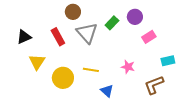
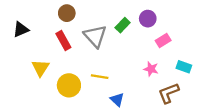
brown circle: (73, 12) -> (67, 13), moved
black triangle: (24, 37) -> (21, 30), moved
cyan rectangle: (168, 61) -> (184, 67), turned 32
pink star: (128, 67) -> (151, 69), moved

